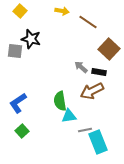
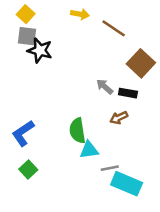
gray square: (15, 51) -> (27, 36), moved
brown arrow: (92, 91) -> (119, 118), size x0.6
cyan rectangle: (98, 142) -> (127, 184), turned -45

